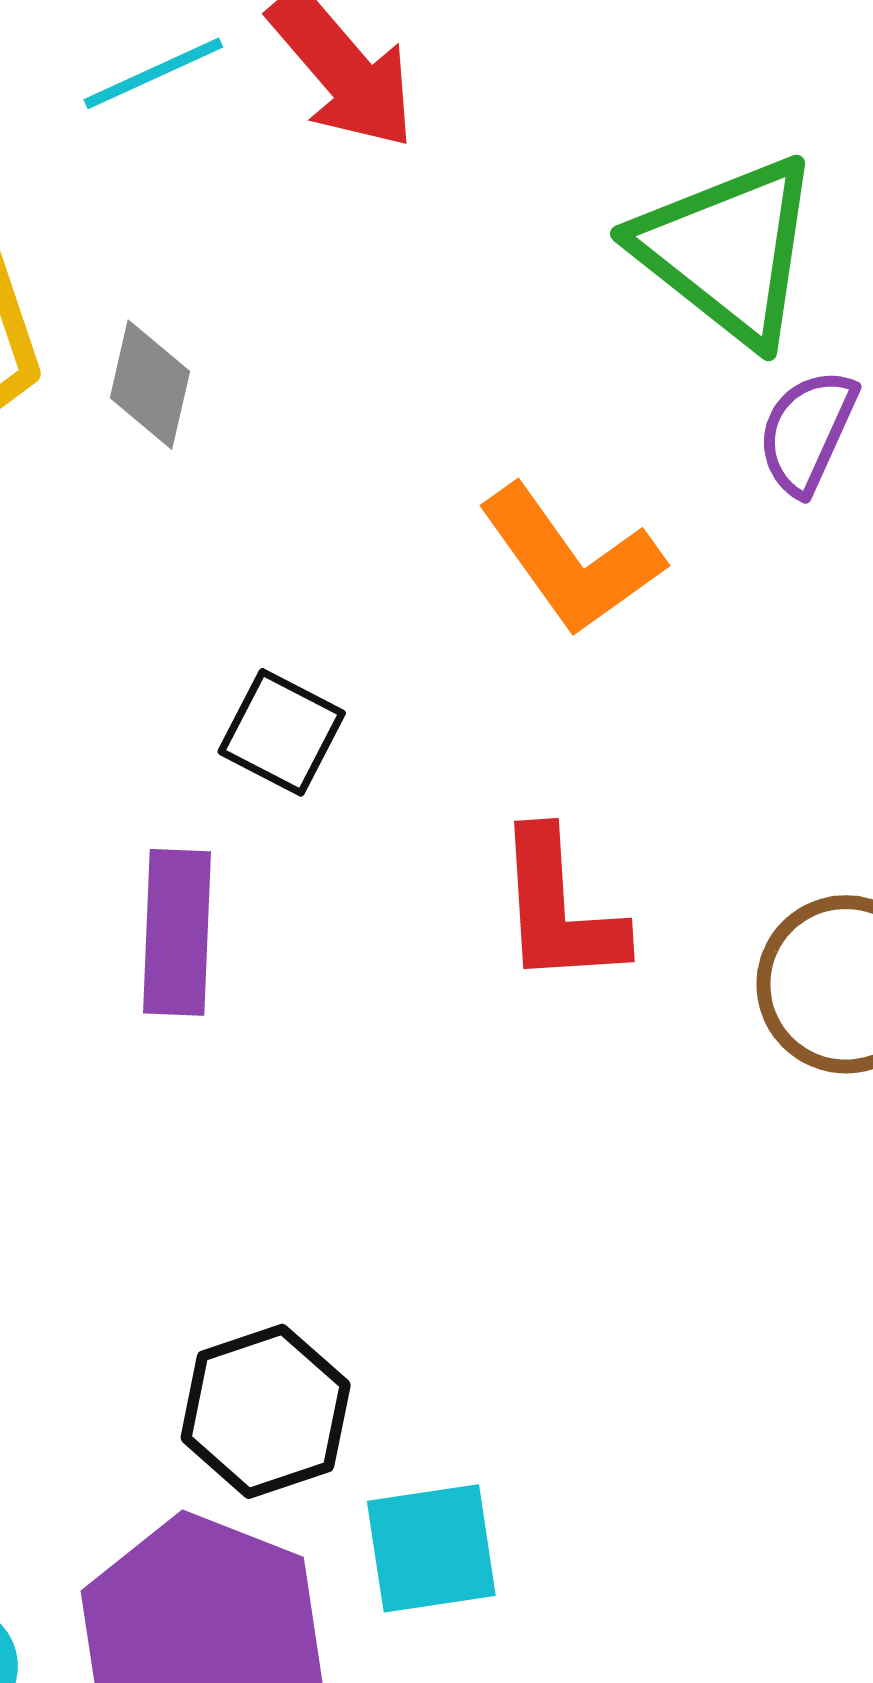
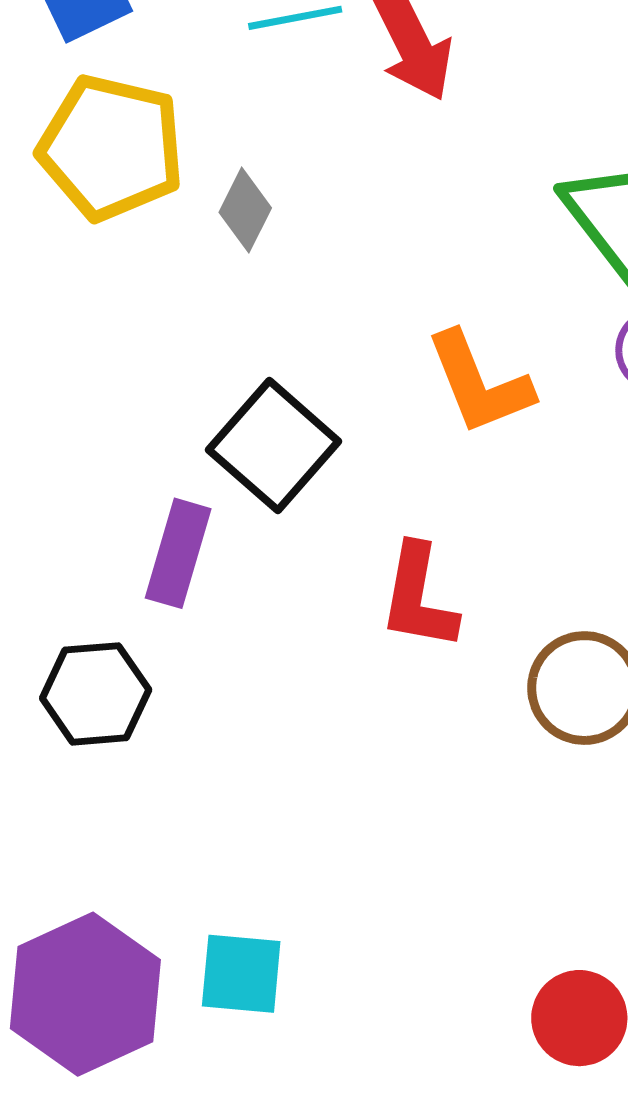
black square: (282, 732) -> (274, 446), size x1.6
black hexagon: (266, 1411) -> (96, 694), moved

